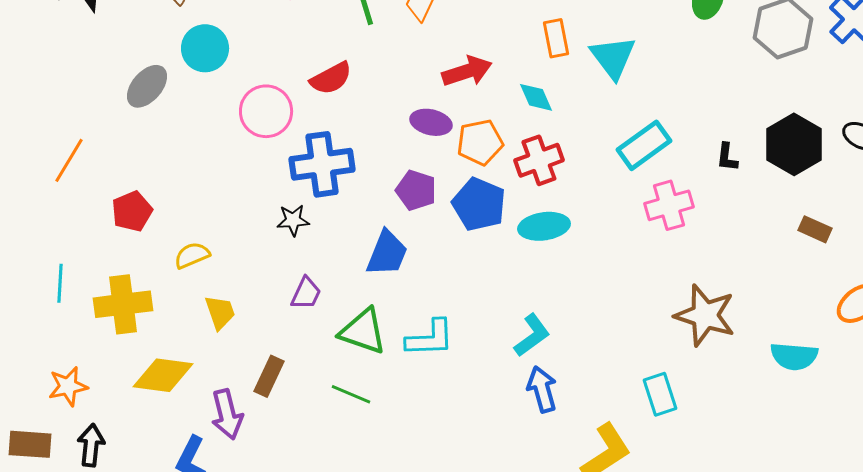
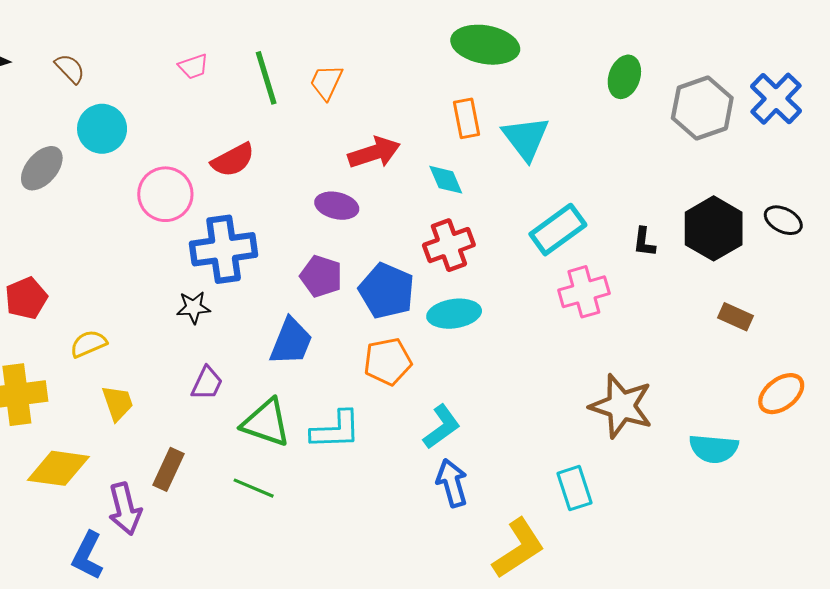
orange pentagon: (480, 142) -> (388, 361), moved

